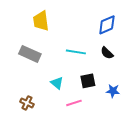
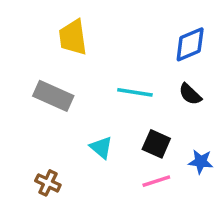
black square: (88, 81) -> (156, 144), turned 35
pink line: (74, 103) -> (156, 181), moved

